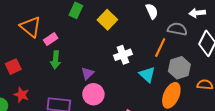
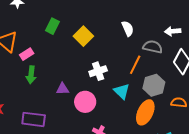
purple triangle: (88, 73) -> (63, 89), turned 40
pink circle: (93, 94) -> (85, 102), moved

